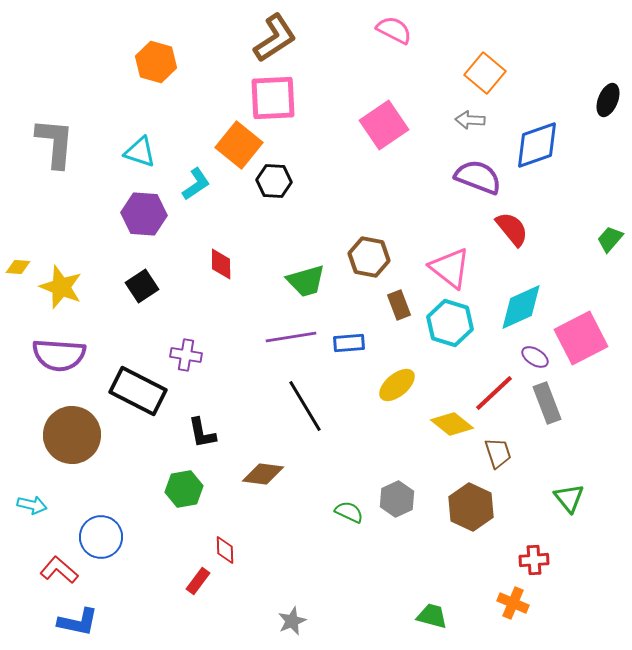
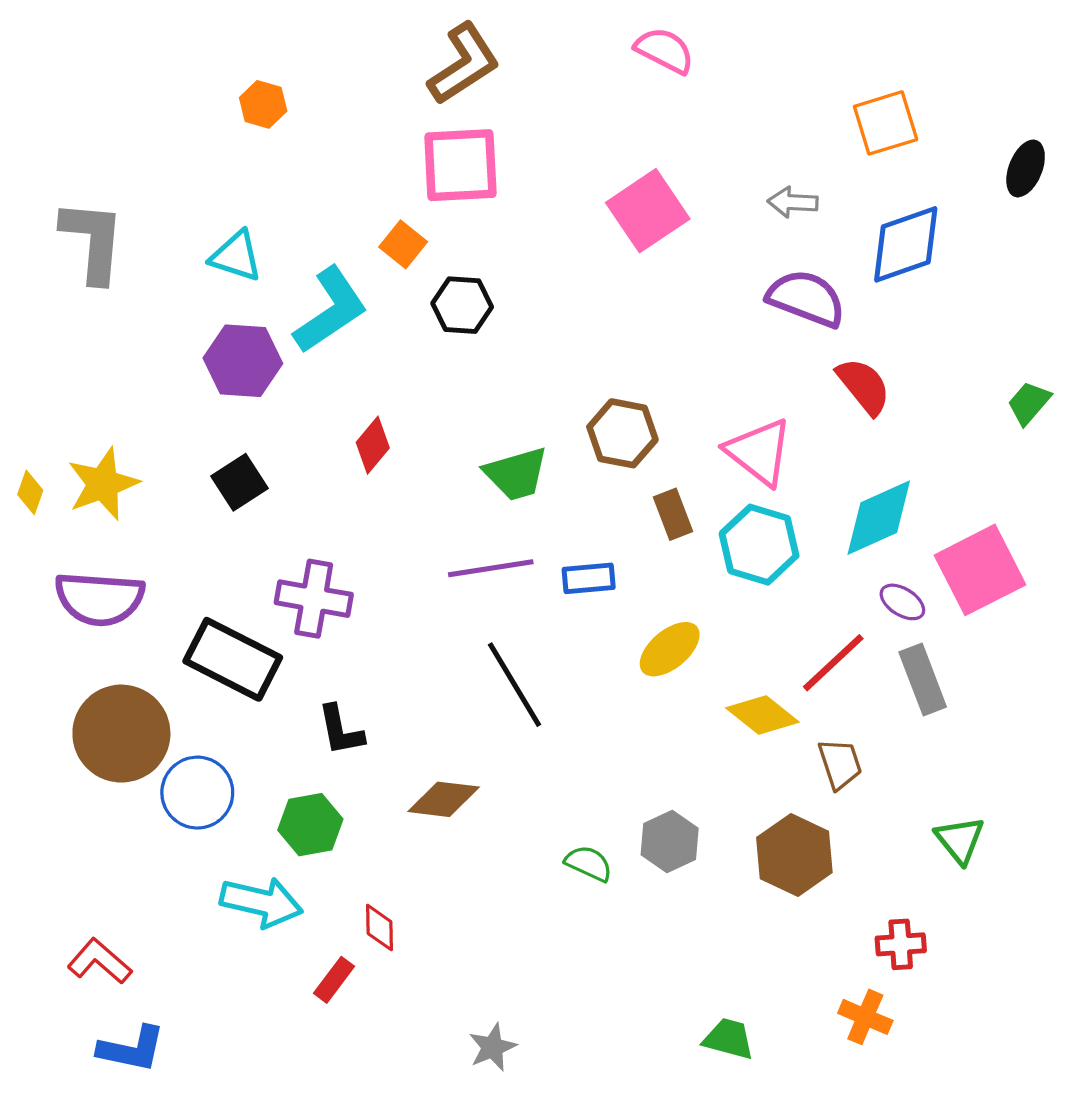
orange hexagon: (156, 62) -> (263, 104), size x0.7
orange square: (485, 73) -> (886, 123), moved, turned 33
orange square: (239, 145) -> (403, 244), size x0.6
cyan L-shape: (196, 184) -> (331, 310), size x1.6
red diamond: (221, 264) -> (373, 445), turned 40
yellow diamond: (18, 267) -> (30, 492), moved, turned -75
yellow star: (61, 287) -> (103, 484), turned 30
purple cross: (186, 355) -> (314, 599), size x1.4
cyan arrow: (32, 505) -> (261, 902), moved, size x1.6
blue circle: (101, 537) -> (197, 793), moved

